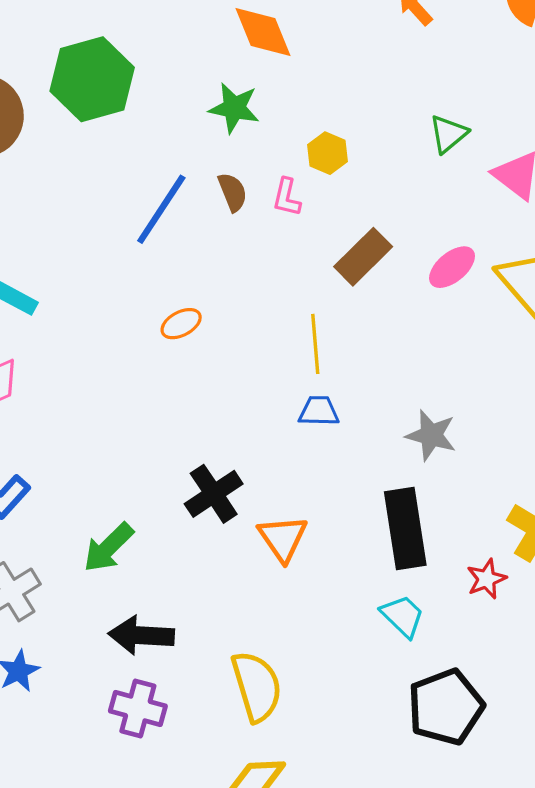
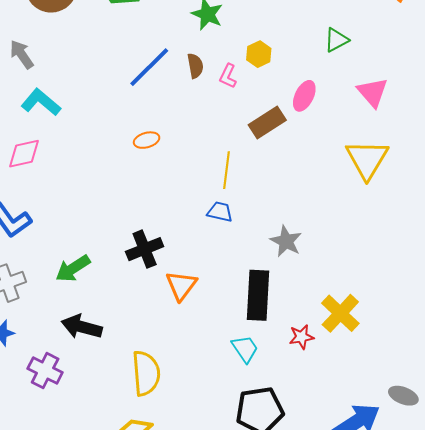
green triangle: (448, 134) -> (336, 40), moved
pink ellipse: (452, 267) -> (304, 96), moved, turned -36
purple cross: (138, 709) -> (45, 371), moved

